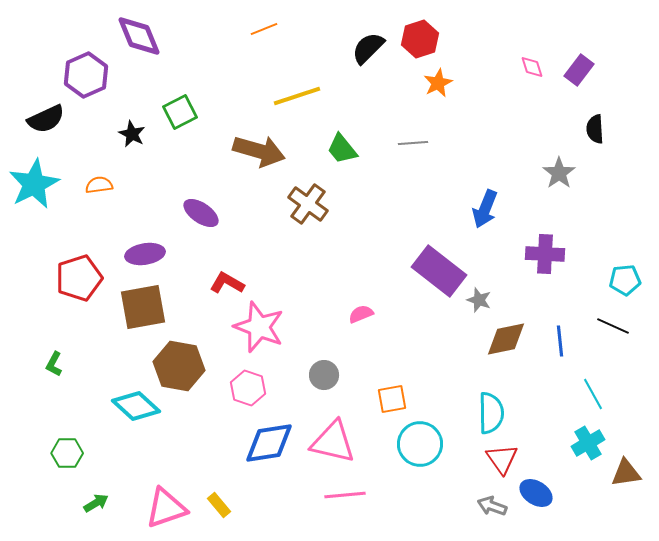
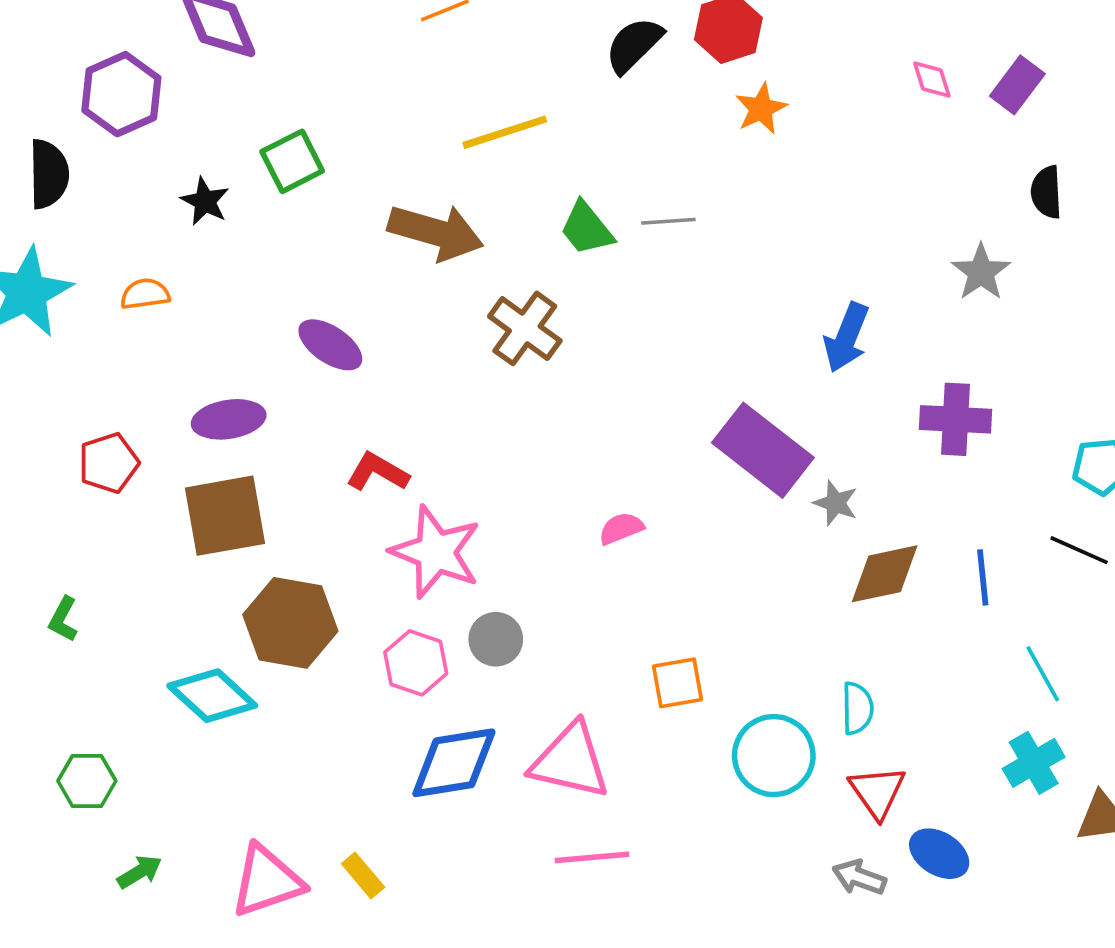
black semicircle: (46, 119) -> (49, 174), turned -66
gray line: (413, 143) -> (668, 221), moved
red pentagon: (79, 278) -> (109, 463), size x0.7
gray circle: (324, 375) -> (496, 639), moved
cyan semicircle: (491, 413) -> (857, 708), size x0.7
cyan circle: (420, 444) -> (774, 756), moved

